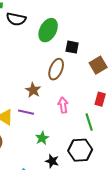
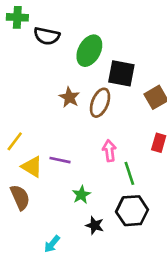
black square: (72, 47) -> (121, 73), size x1.5
brown star: (33, 90) -> (69, 97), moved
green line: (89, 122) -> (129, 173), moved

